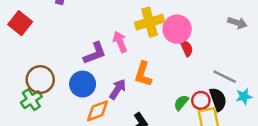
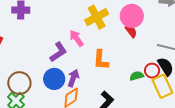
pink circle: (177, 29) -> (132, 16), moved
purple arrow: (118, 89) -> (73, 78), moved
green semicircle: (181, 103) -> (137, 76), turned 48

